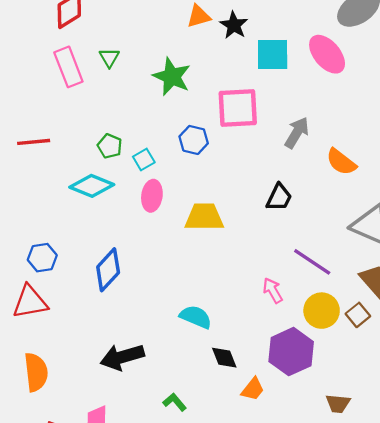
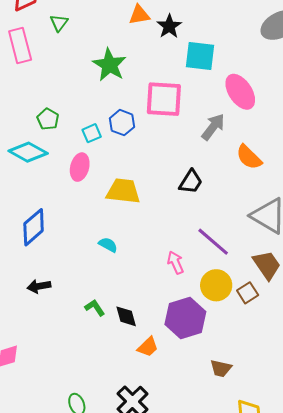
pink ellipse: (327, 54) -> (240, 92), moved
green triangle: (109, 58) -> (59, 23), moved
cyan square: (144, 160) -> (92, 133), moved
cyan semicircle: (196, 317) -> (108, 245), moved, size x0.7
black arrow: (122, 357) -> (39, 286), moved, size x0.6
green L-shape: (175, 402) -> (95, 308), moved

